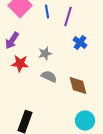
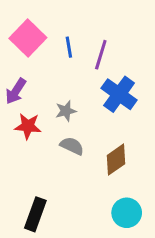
blue cross: (80, 43) -> (119, 94), size x1.6
brown diamond: (78, 86) -> (116, 160), turned 70

